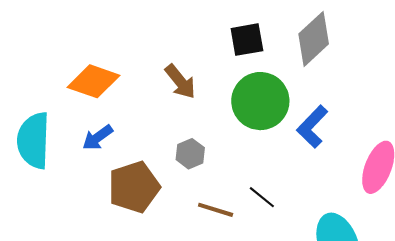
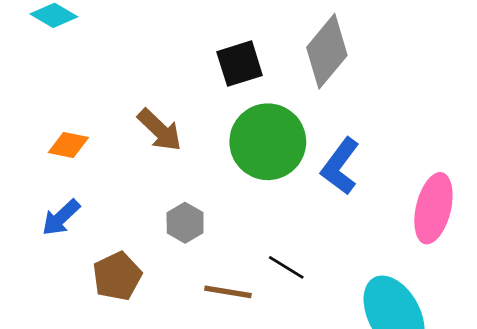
orange diamond: (93, 81) -> (68, 145), moved, size x0.6
brown pentagon: (134, 187) -> (117, 276), size x0.7

